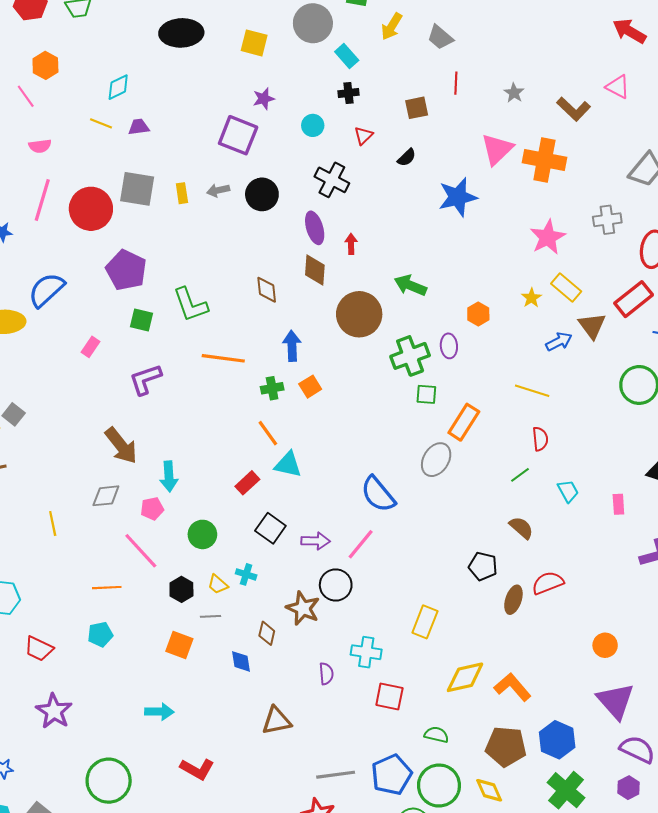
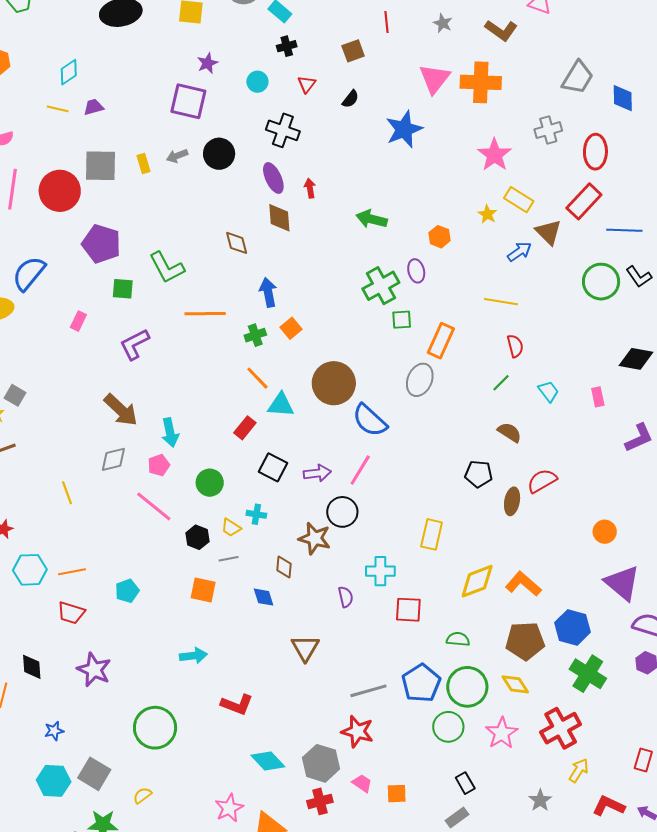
brown circle: (359, 314) -> (334, 383), moved
orange line: (107, 588) -> (72, 572), moved
brown triangle: (277, 721) -> (305, 648), turned -40

